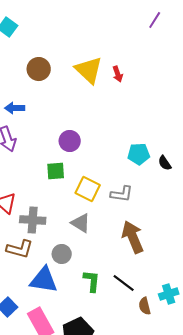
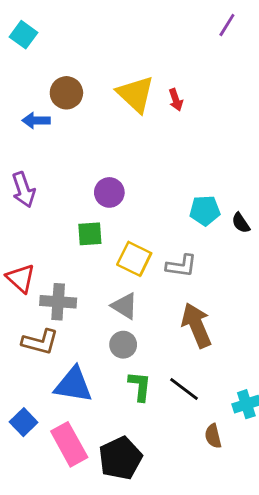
blue arrow: (15, 108) -> (36, 120), moved
gray circle: (62, 254) -> (123, 345), moved
brown semicircle: (145, 306) -> (213, 436), moved

